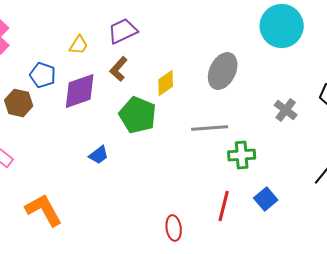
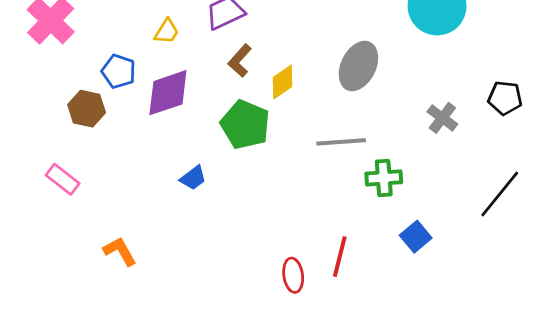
brown L-shape: (119, 69) -> (240, 61), moved
red line: (224, 206) -> (340, 257), moved
orange L-shape: (44, 210) -> (120, 251), size x0.7

